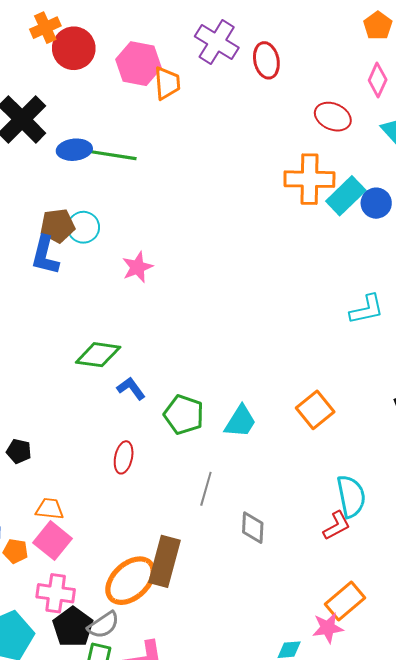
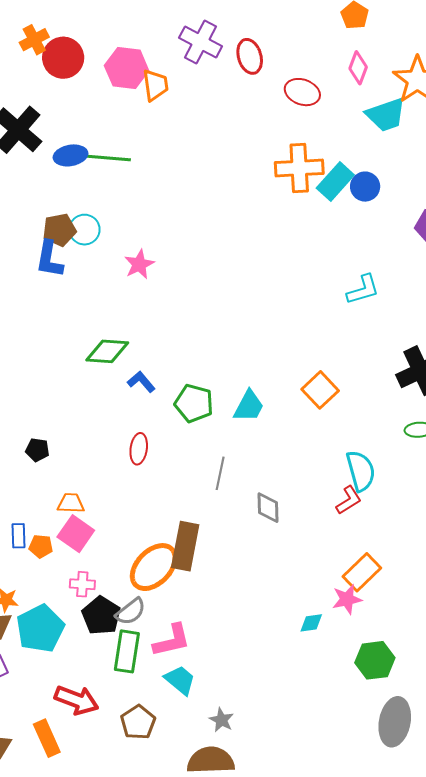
red ellipse: (333, 117) -> (302, 92), moved
pink cross: (56, 593) -> (82, 584), size x0.7

